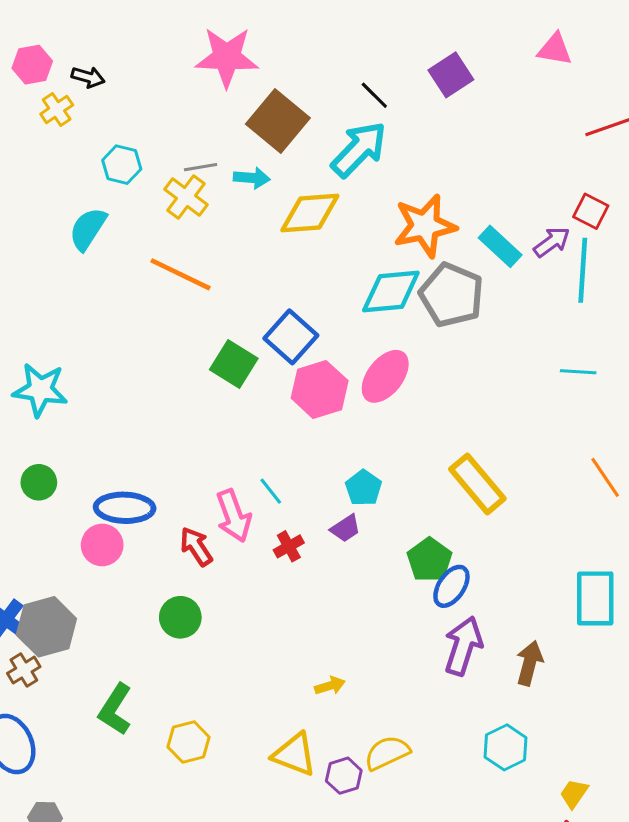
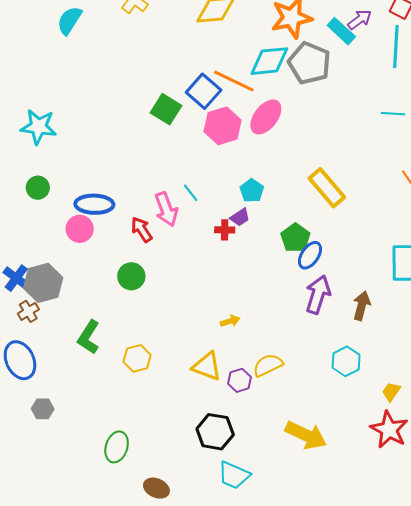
purple arrow: (552, 242) -> (360, 20), moved
orange line: (180, 274) -> (234, 81), moved
red cross: (289, 546) -> (225, 230), moved, turned 30

